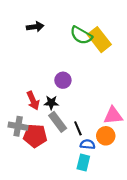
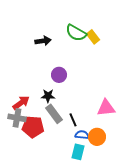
black arrow: (35, 27) -> (43, 41), moved
yellow rectangle: (99, 40) -> (93, 37), size x0.6
red arrow: (33, 101) -> (21, 103), moved, turned -102
orange circle: (106, 136) -> (97, 137), moved

